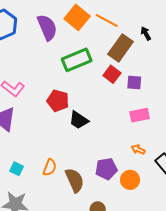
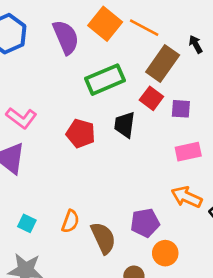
black trapezoid: (79, 120) -> (125, 125), moved, turned 65
orange arrow: (138, 150) -> (187, 197), size x1.6
orange circle: (130, 180) -> (165, 253), moved

